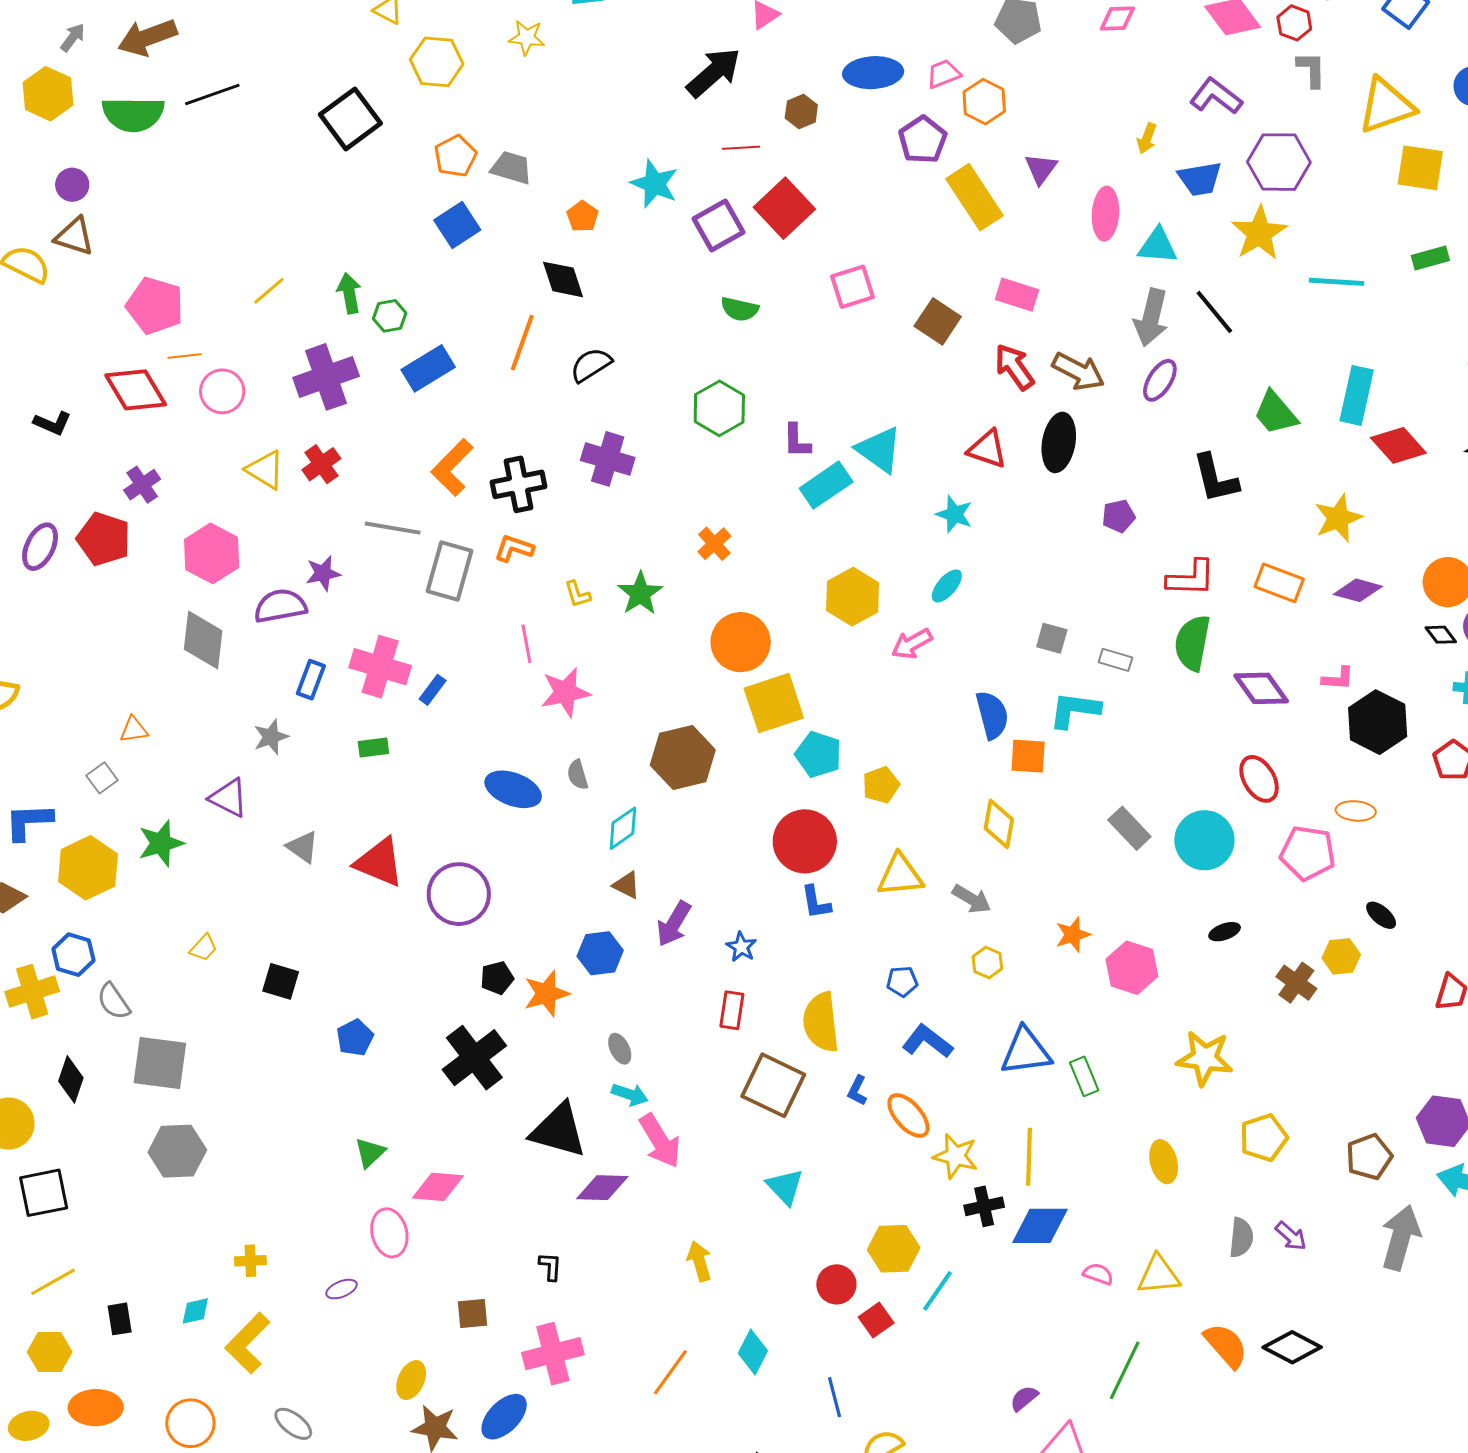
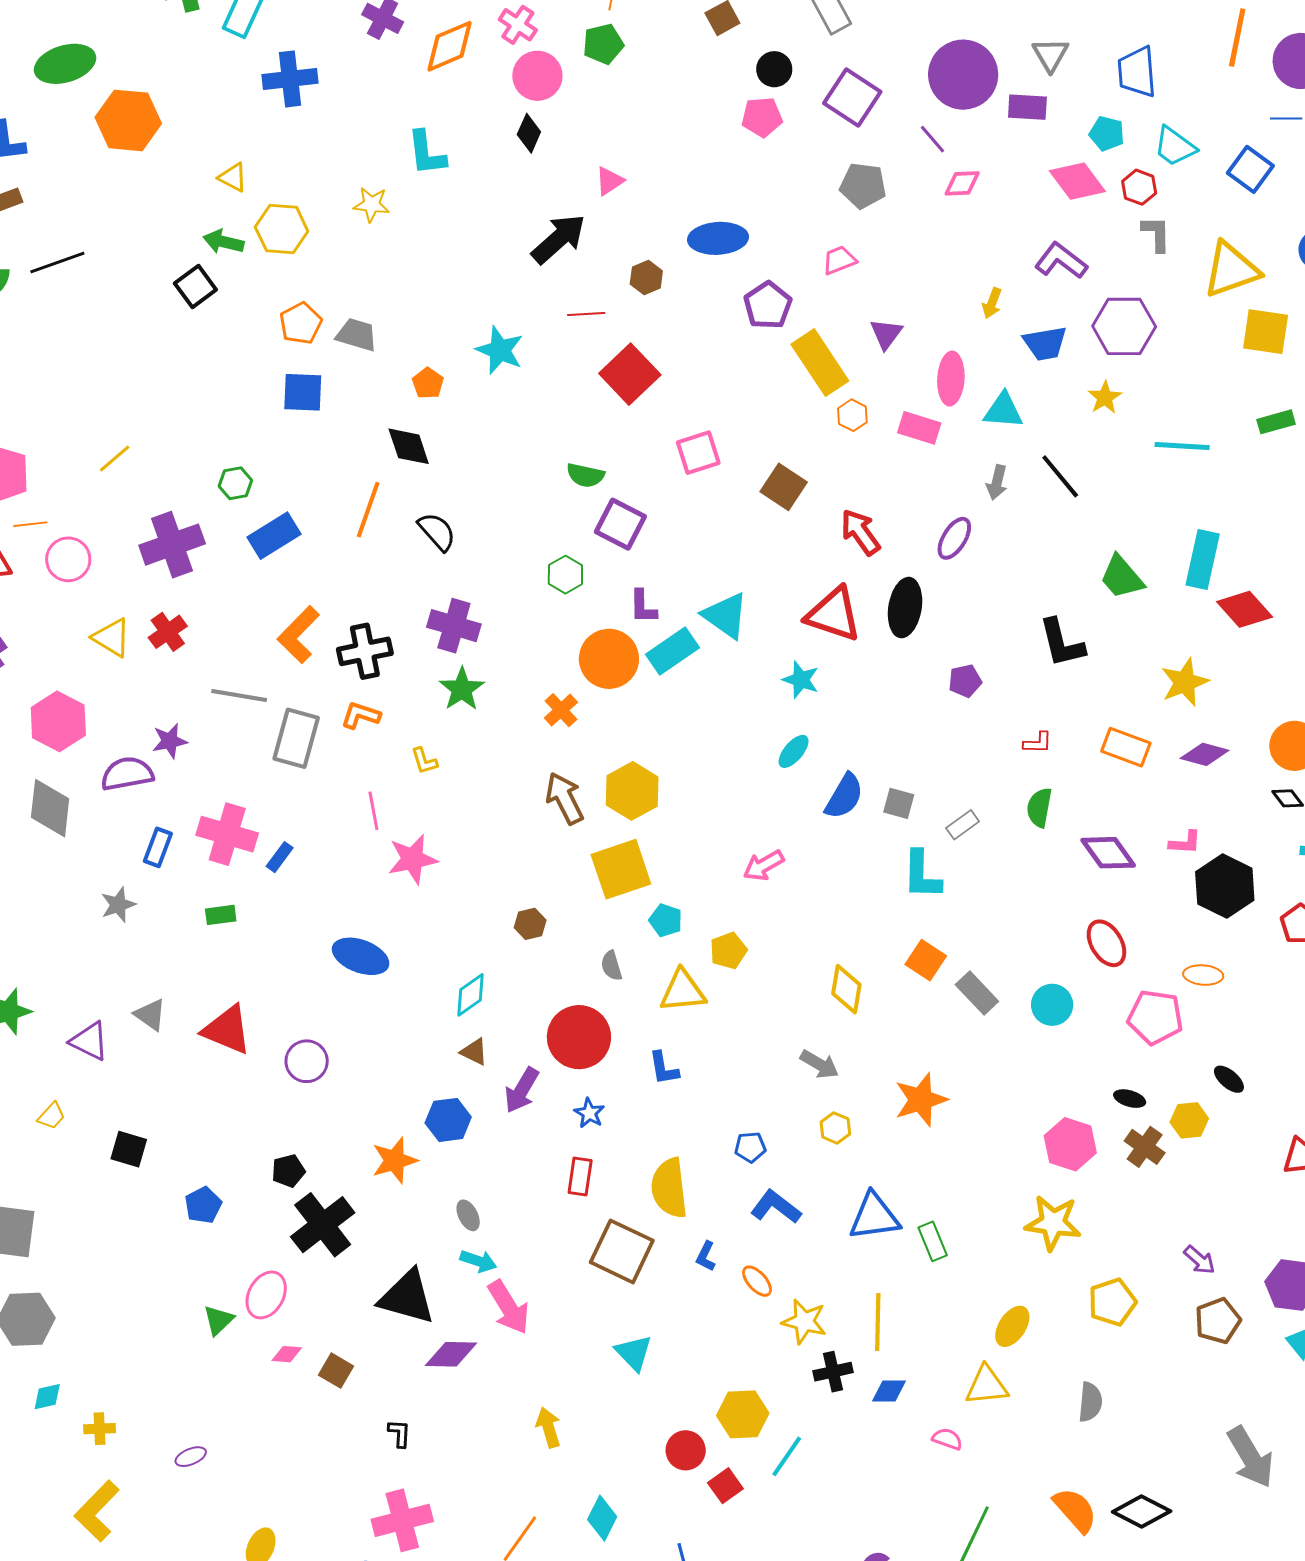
pink trapezoid: (944, 74) -> (839, 260), moved
orange hexagon: (984, 102) -> (852, 415), moved, size x0.7
black square: (350, 119) -> (195, 286), size x0.7
blue square: (457, 225) -> (303, 392), turned 36
purple square: (718, 226) -> (620, 524), moved, turned -33
yellow star: (1259, 233) -> (1105, 398), size x0.6
green arrow: (349, 293) -> (223, 242), moved, turned -66
pink rectangle: (1017, 295) -> (919, 428), moved
gray arrow: (1151, 318) -> (997, 482), size x0.6
black semicircle: (591, 365) -> (437, 532), turned 81
brown arrow: (1078, 371) -> (565, 798), moved, turned -144
purple ellipse: (1160, 380) -> (954, 538), moved
green hexagon: (719, 408) -> (565, 575), size x0.7
red triangle: (987, 449) -> (834, 614), size x1.4
red L-shape: (1191, 578) -> (1038, 743), size x0.6
green star: (640, 593) -> (462, 689), moved
yellow hexagon: (853, 597) -> (632, 791), moved
orange circle: (741, 642) -> (609, 659), moved
green semicircle: (1192, 643) -> (1039, 808), size x0.7
pink arrow: (912, 644) -> (764, 865), moved
gray rectangle: (1116, 660) -> (963, 825), turned -52
cyan L-shape: (1075, 710) -> (922, 875), turned -96
blue semicircle: (992, 715) -> (844, 796), moved, turned 45
cyan pentagon: (818, 754) -> (666, 920), size x0.7
orange square: (1028, 756) -> (926, 960), moved, turned 30
brown hexagon: (683, 758) -> (530, 924), size x0.5
gray semicircle: (578, 775) -> (611, 966), moved
purple triangle: (228, 798) -> (89, 1041), moved
cyan circle: (1204, 840) -> (1052, 1005), size x0.7
red circle: (805, 841) -> (579, 1037), moved
yellow triangle: (900, 875) -> (683, 991), moved
purple circle: (459, 894) -> (307, 1061), size x0.7
black ellipse: (1225, 932) -> (1130, 1099), moved, turned 36
orange star: (1073, 935) -> (921, 1100), size x1.5
pink hexagon: (1132, 968) -> (1070, 1144), moved
black pentagon: (497, 978) -> (288, 1171), moved
orange ellipse: (908, 1115) -> (757, 1281), size x0.7
yellow ellipse: (1164, 1162) -> (1012, 1326), turned 48
pink diamond: (438, 1187) -> (287, 1354), size x0.6
blue diamond: (1040, 1226) -> (889, 1391), size x0.6
pink ellipse: (389, 1233) -> (266, 1295), moved, turned 42
purple arrow: (1291, 1236) -> (1199, 1260), moved
gray arrow: (1401, 1238) -> (1250, 1457), moved, turned 134
yellow triangle: (1159, 1275) -> (986, 1386), moved
cyan diamond: (195, 1311) -> (47, 1397), moved
brown square: (472, 1314) -> (336, 1371), moved, turned 36

